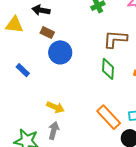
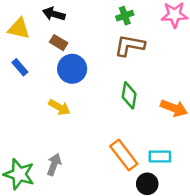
brown L-shape: (115, 39) -> (130, 46), moved
blue rectangle: (23, 70) -> (20, 67), moved
yellow arrow: (55, 107) -> (59, 107), moved

